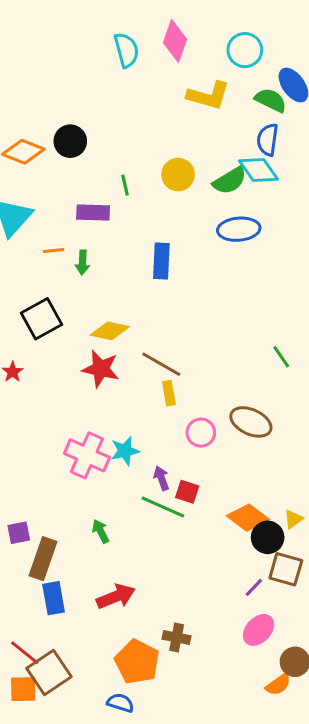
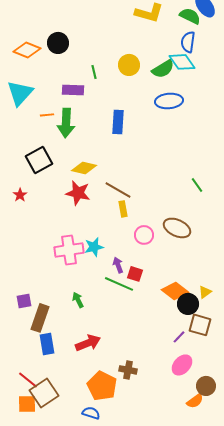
green arrow: (82, 263) -> (66, 123), size x1.8
pink cross: (87, 455) -> (69, 250), turned -32

